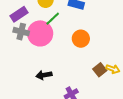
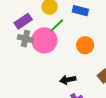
black arrow: (44, 75) -> (68, 80), moved

